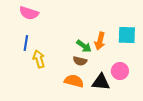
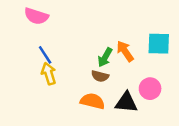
orange arrow: (100, 41) -> (125, 51), turned 132
blue line: (26, 43) -> (45, 55), moved, turned -42
green arrow: (84, 46) -> (105, 57), turned 84

